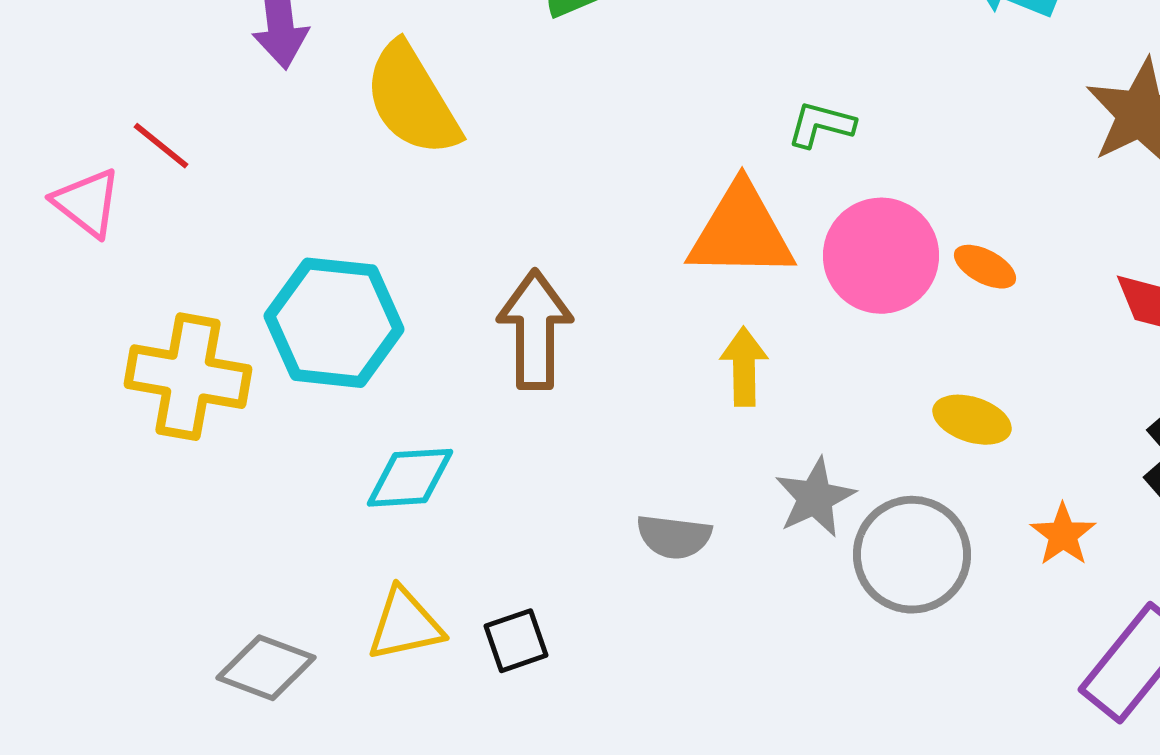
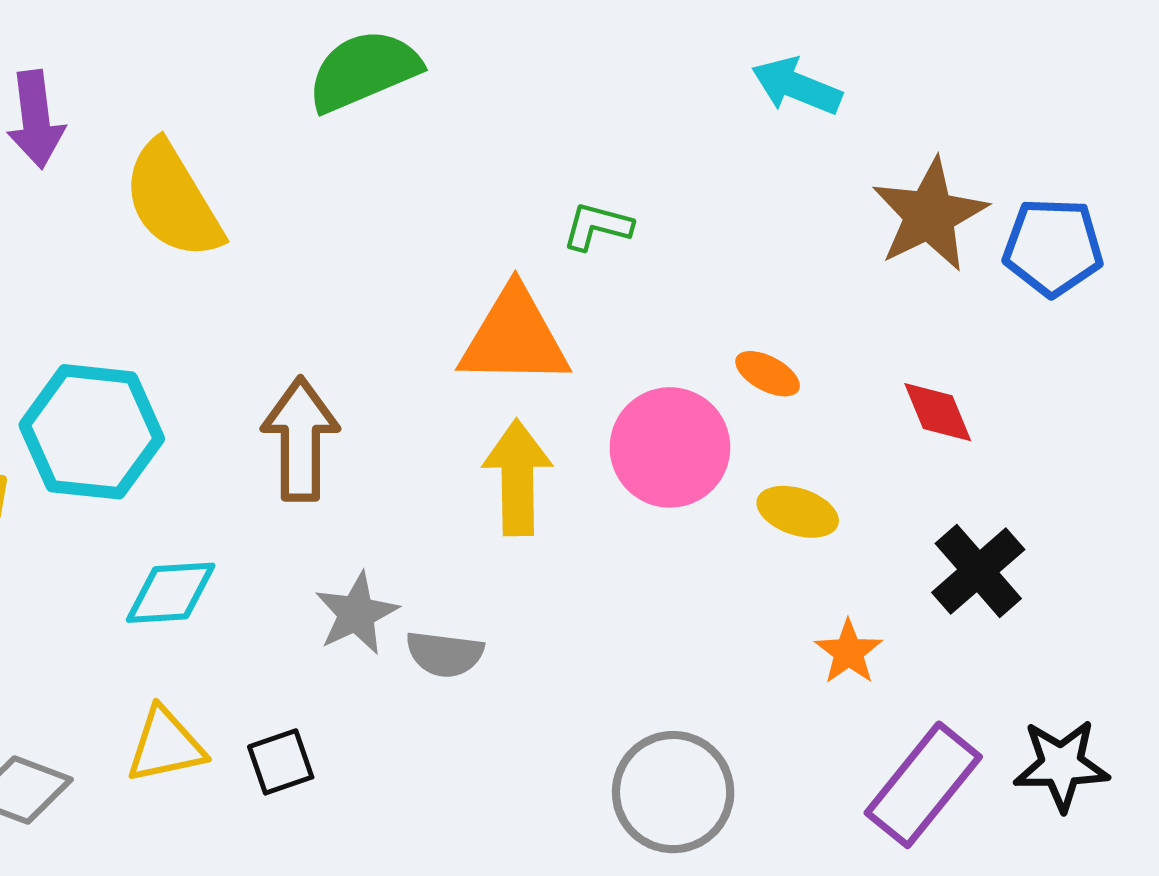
pink circle: (881, 256) -> (670, 447), moved
yellow arrow: (744, 367) -> (517, 478), size x1.4
yellow ellipse: (972, 420) -> (798, 512), moved
gray star: (815, 498) -> (356, 614), moved
gray circle: (912, 555) -> (673, 792), moved

